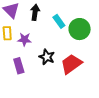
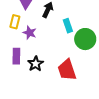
black star: (47, 57) -> (36, 64), moved
red trapezoid: (71, 64) -> (67, 70), turned -90

